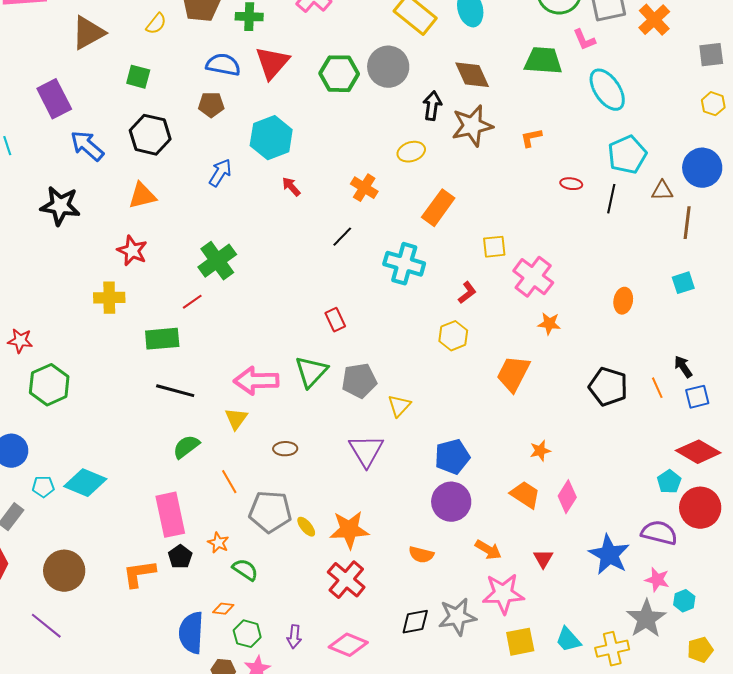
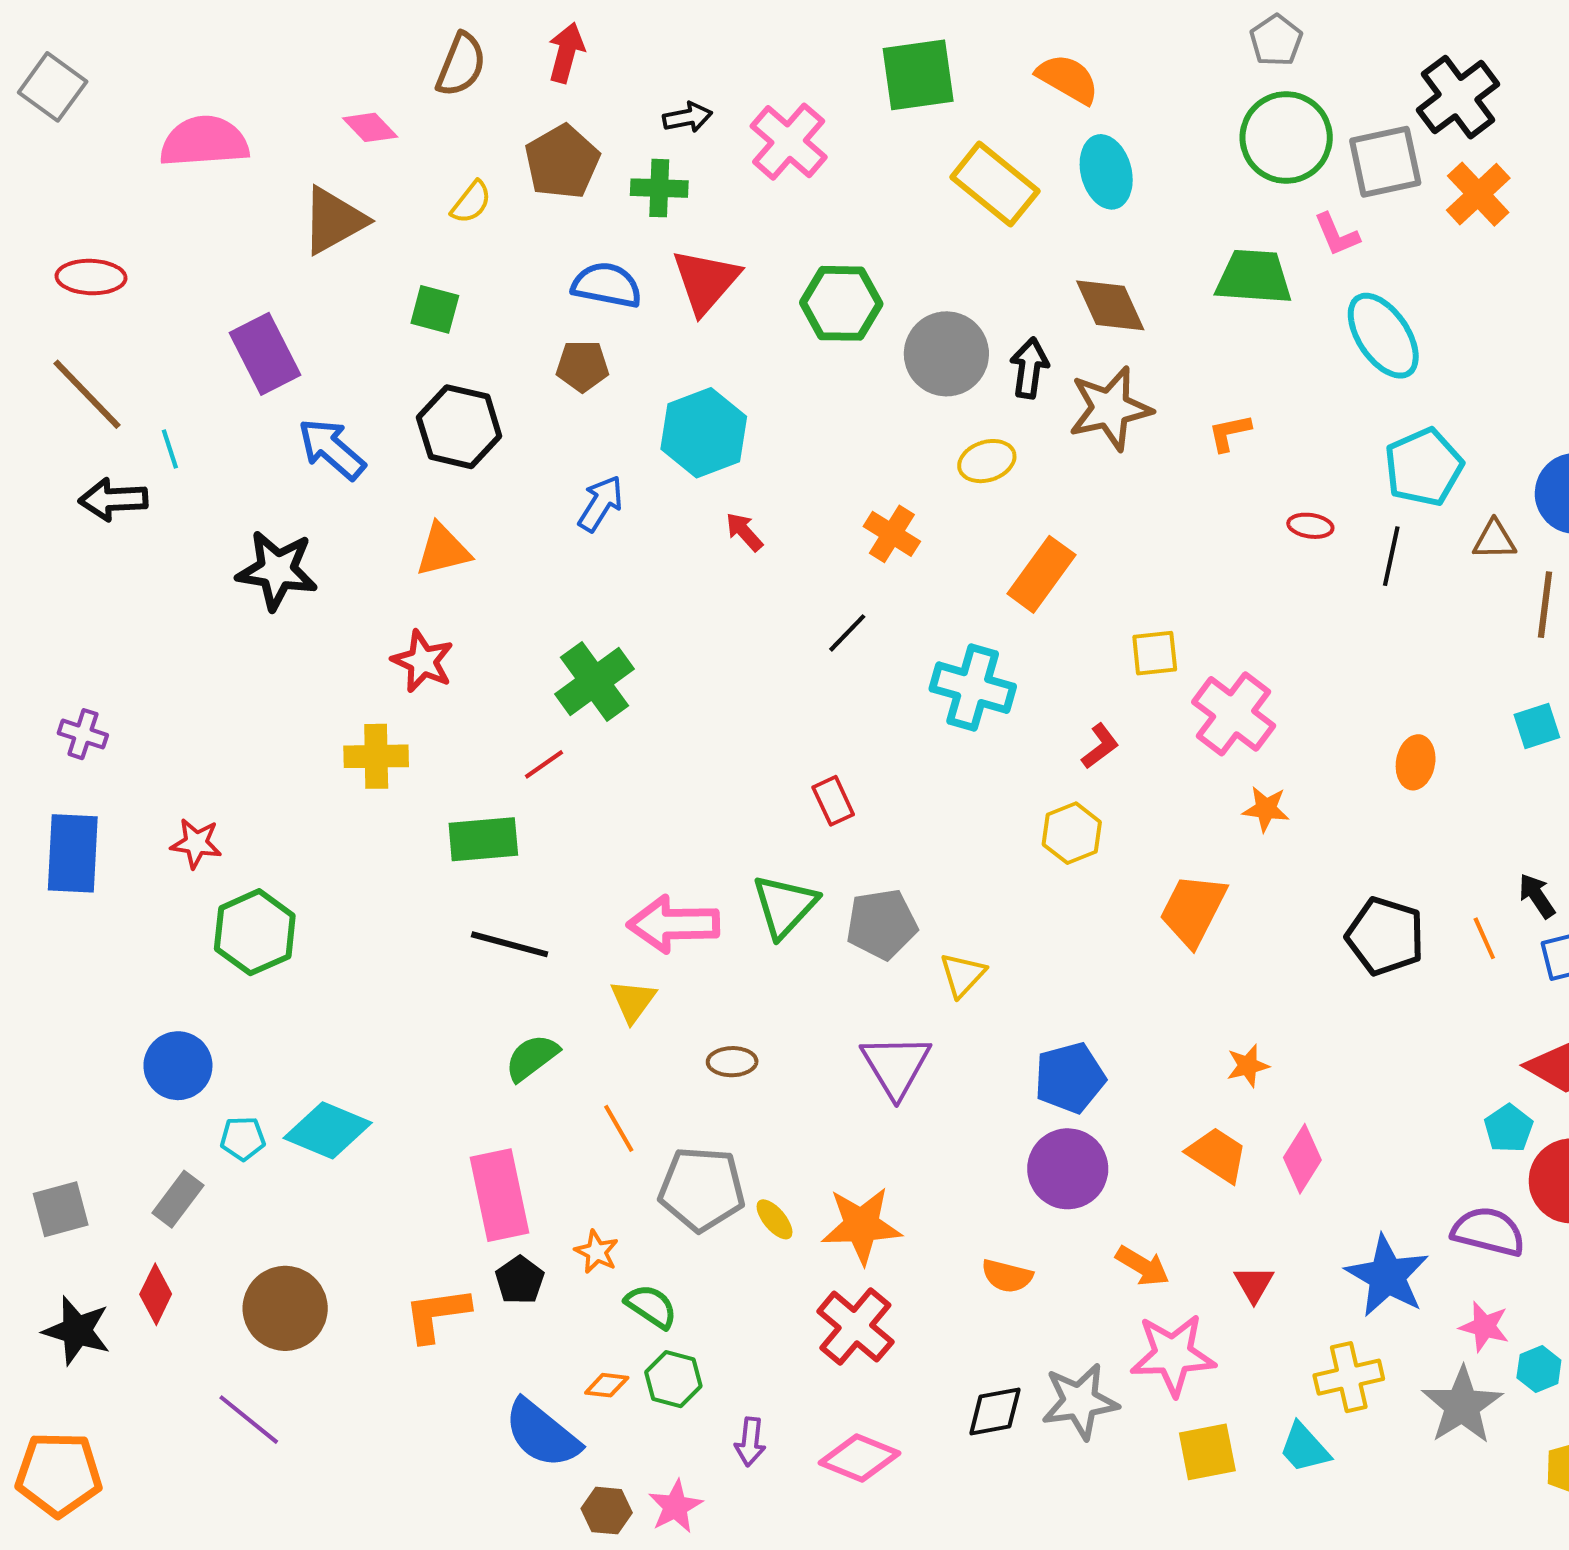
gray circle: (388, 67) -> (946, 354), moved
blue semicircle: (191, 633) -> (542, 1434), turned -54
green hexagon: (247, 634) -> (673, 1379), moved
yellow cross: (612, 649) -> (1349, 1377), moved

